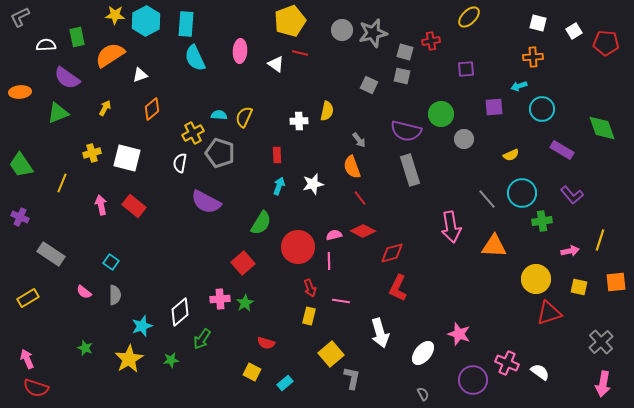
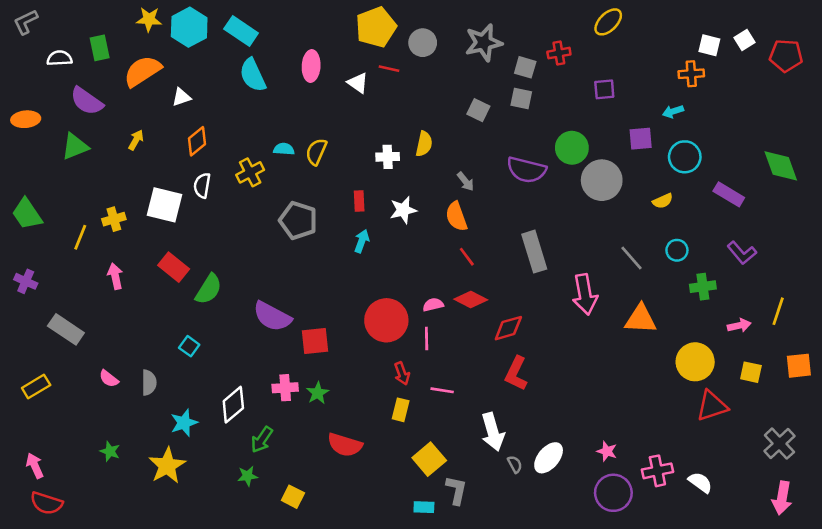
white square: (538, 23) -> (709, 45), moved
cyan rectangle: (186, 24) -> (241, 31), turned -60
gray circle: (342, 30) -> (423, 43), moved
cyan circle: (542, 109) -> (685, 157), moved
gray circle: (464, 139) -> (602, 180), size x1.6
yellow cross: (92, 153) -> (114, 219), moved
gray pentagon: (220, 153) -> (298, 220), moved
white semicircle: (180, 163) -> (202, 185), moved
gray rectangle: (410, 170) -> (534, 252), moved
white star: (313, 184) -> (403, 210), moved
cyan circle: (522, 193) -> (677, 250), size x0.6
purple semicircle: (206, 202) -> (272, 316), moved
pink arrow: (101, 205) -> (115, 276), moved
green semicircle: (261, 223) -> (209, 289), moved
cyan square: (111, 262) -> (189, 346), moved
red square: (243, 263) -> (315, 341), turned 35
pink star: (459, 334) -> (607, 451), moved, size x0.7
red semicircle: (266, 343) -> (345, 445), size x1.5
green star: (171, 360) -> (248, 476), moved
pink cross: (507, 363) -> (657, 471), turned -35
yellow square: (252, 372) -> (293, 497), moved
cyan rectangle: (285, 383) -> (424, 507), moved, turned 42
gray semicircle: (423, 394) -> (515, 464), moved

